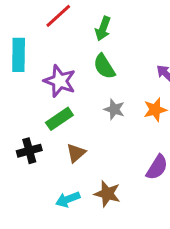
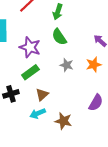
cyan arrow: (68, 199) -> (38, 113), moved

